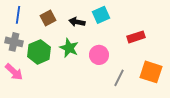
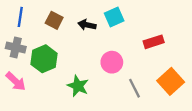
brown square: (48, 18) -> (54, 20), turned -35
green star: (69, 48) -> (78, 86), moved
orange square: (151, 72) -> (171, 81), turned 30
gray line: (119, 78) -> (134, 88), turned -54

